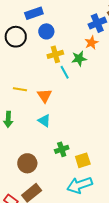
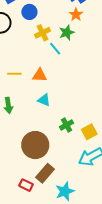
orange triangle: (45, 96) -> (40, 75), turned -42
brown circle: (27, 163) -> (35, 145), size x1.4

